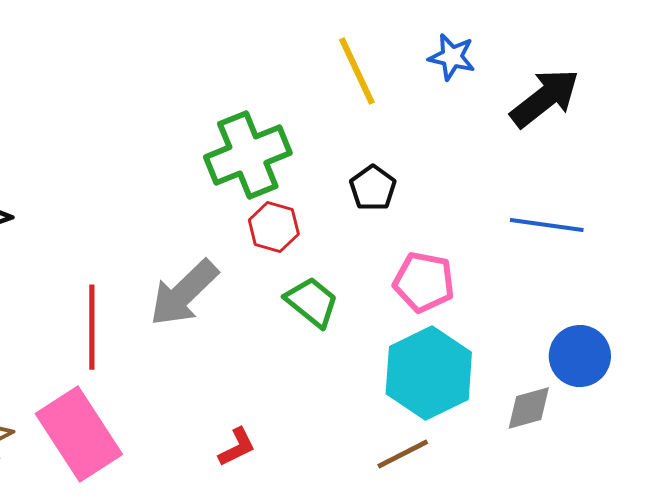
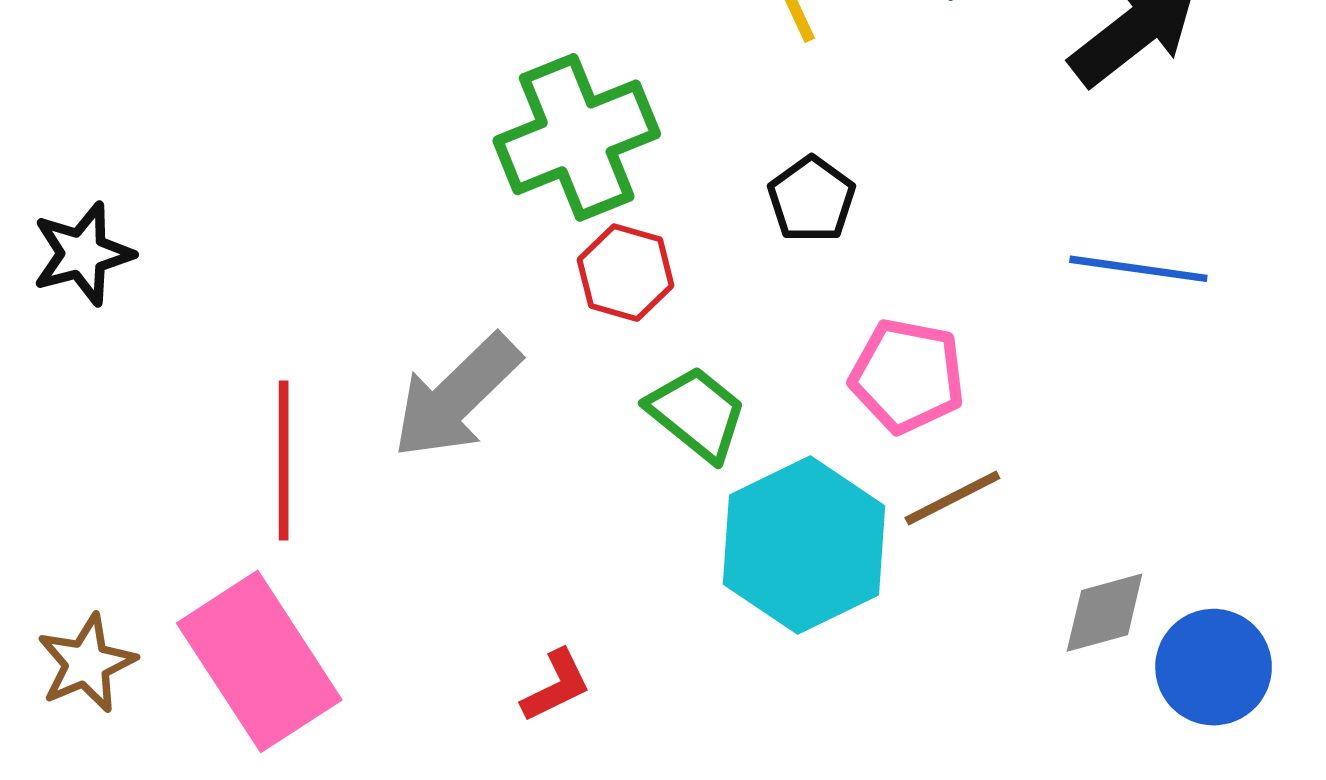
blue circle: (580, 356) -> (1214, 667), moved
cyan hexagon: (429, 373) -> (804, 545), moved
brown line: (403, 454) -> (952, 498), moved

